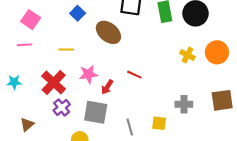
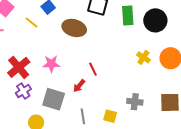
brown ellipse: (108, 32) -> (74, 28), turned -30
yellow line: (66, 49) -> (31, 22), moved, turned 32
red line: (134, 75) -> (93, 69), turned 32
red arrow: (107, 87) -> (79, 86), moved

